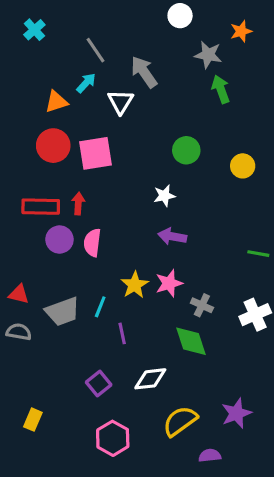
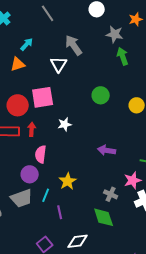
gray line: (95, 50) -> (48, 13), moved
cyan arrow: (86, 83) -> (27, 44), moved
red circle: (53, 146) -> (18, 105), moved
white star: (164, 196) -> (65, 124), moved
purple arrow: (172, 236) -> (107, 150), moved
purple circle: (59, 240) -> (30, 174), moved
pink star: (169, 283) -> (133, 180), moved

